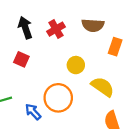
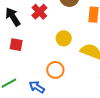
orange circle: (58, 98) -> (55, 70), size x0.7

